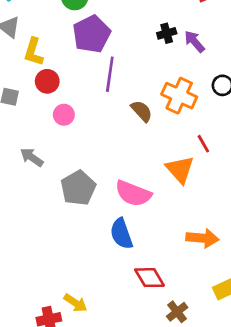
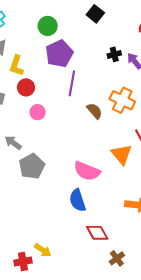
gray pentagon: (78, 188) -> (32, 166), moved

